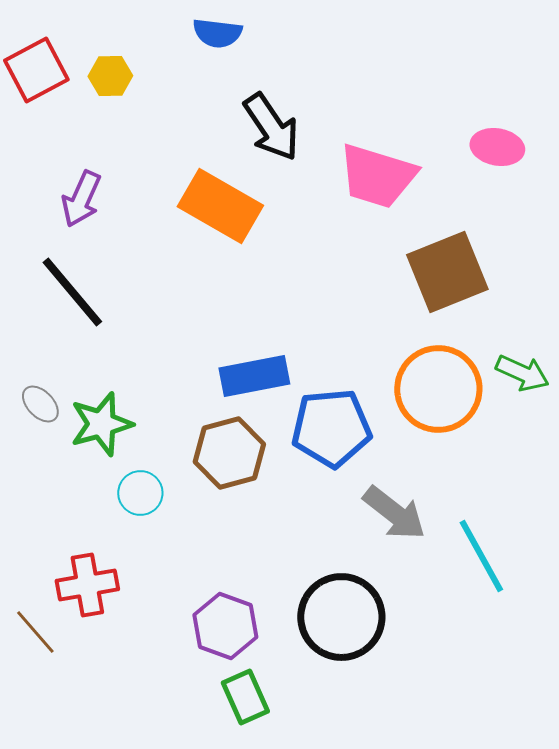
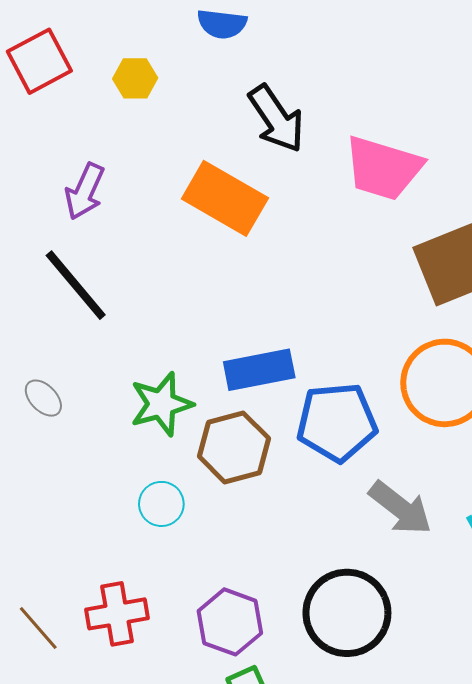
yellow hexagon: (110, 76) -> (135, 78), moved
green star: (101, 424) -> (161, 404), moved
cyan circle: (140, 493) -> (161, 504), moved
red cross: (87, 585) -> (117, 614), moved

